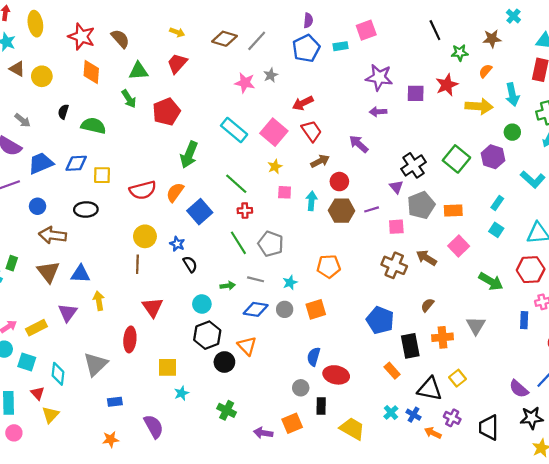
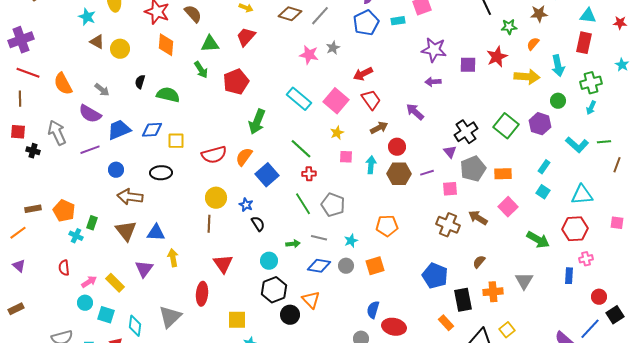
yellow rectangle: (36, 328) -> (115, 283), turned 72

